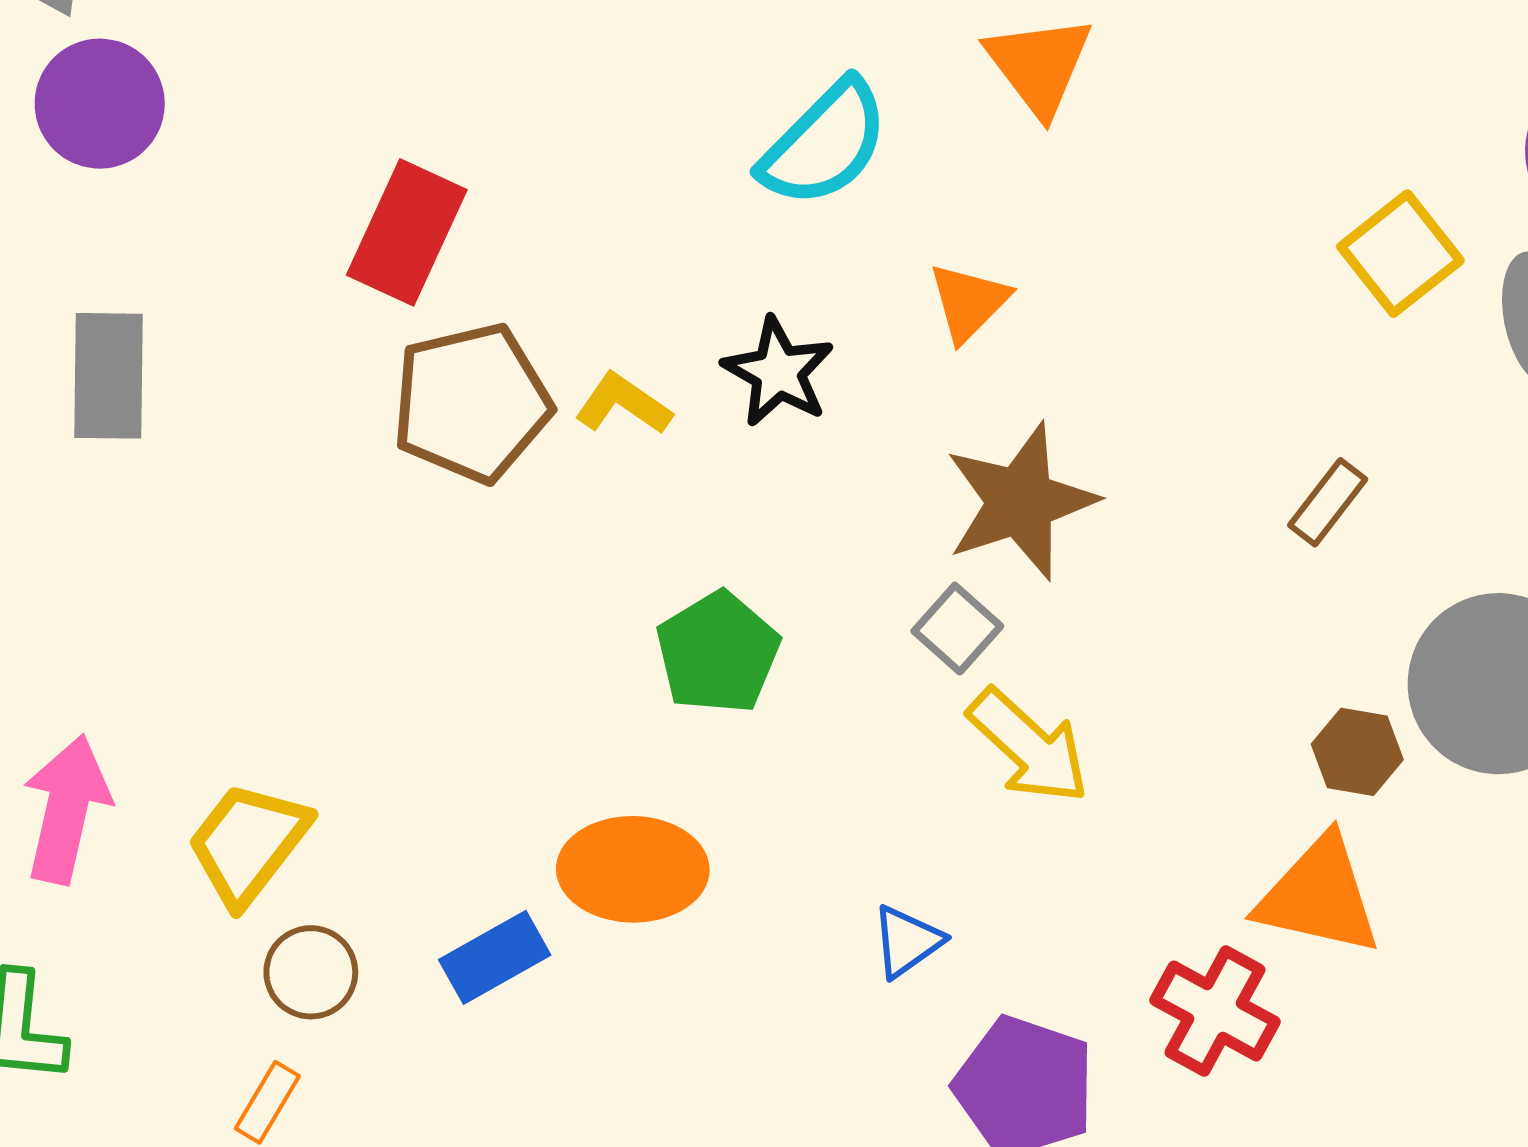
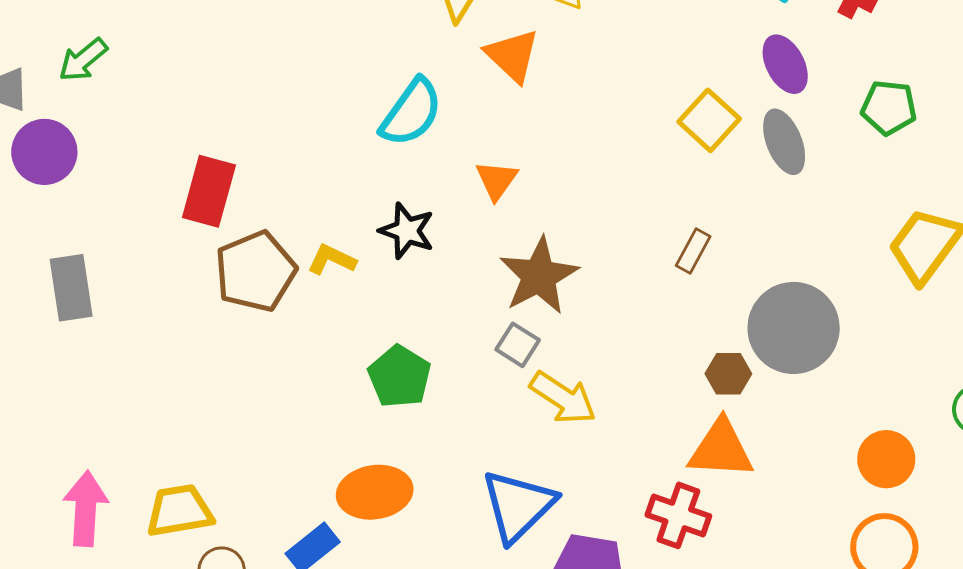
yellow trapezoid: (248, 843) -> (179, 511), turned 52
blue triangle: (907, 941) -> (518, 506), size x2.0

